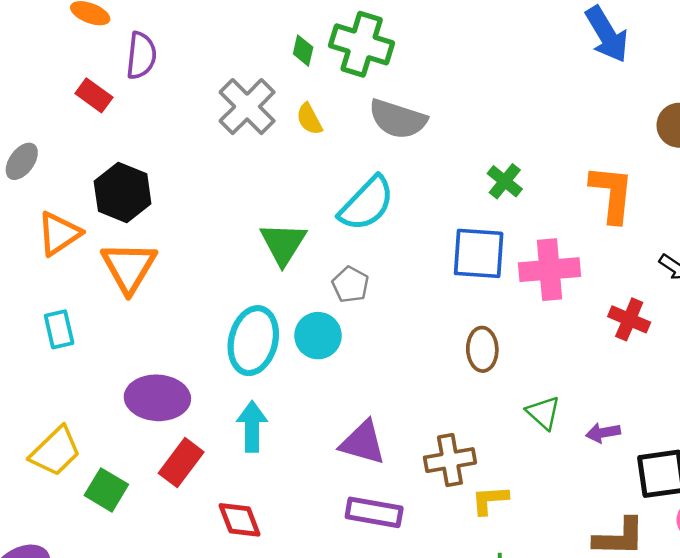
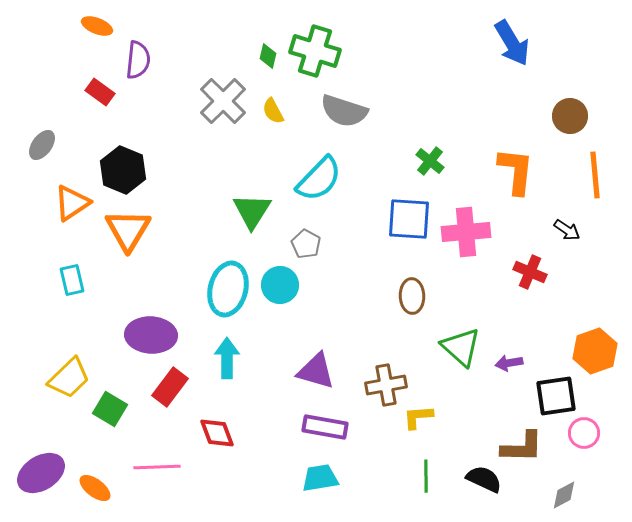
green triangle: (543, 413) -> (461, 347), size x1.4

